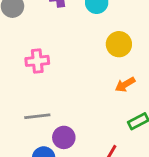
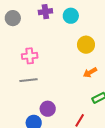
gray line: (37, 116) -> (28, 80), moved

